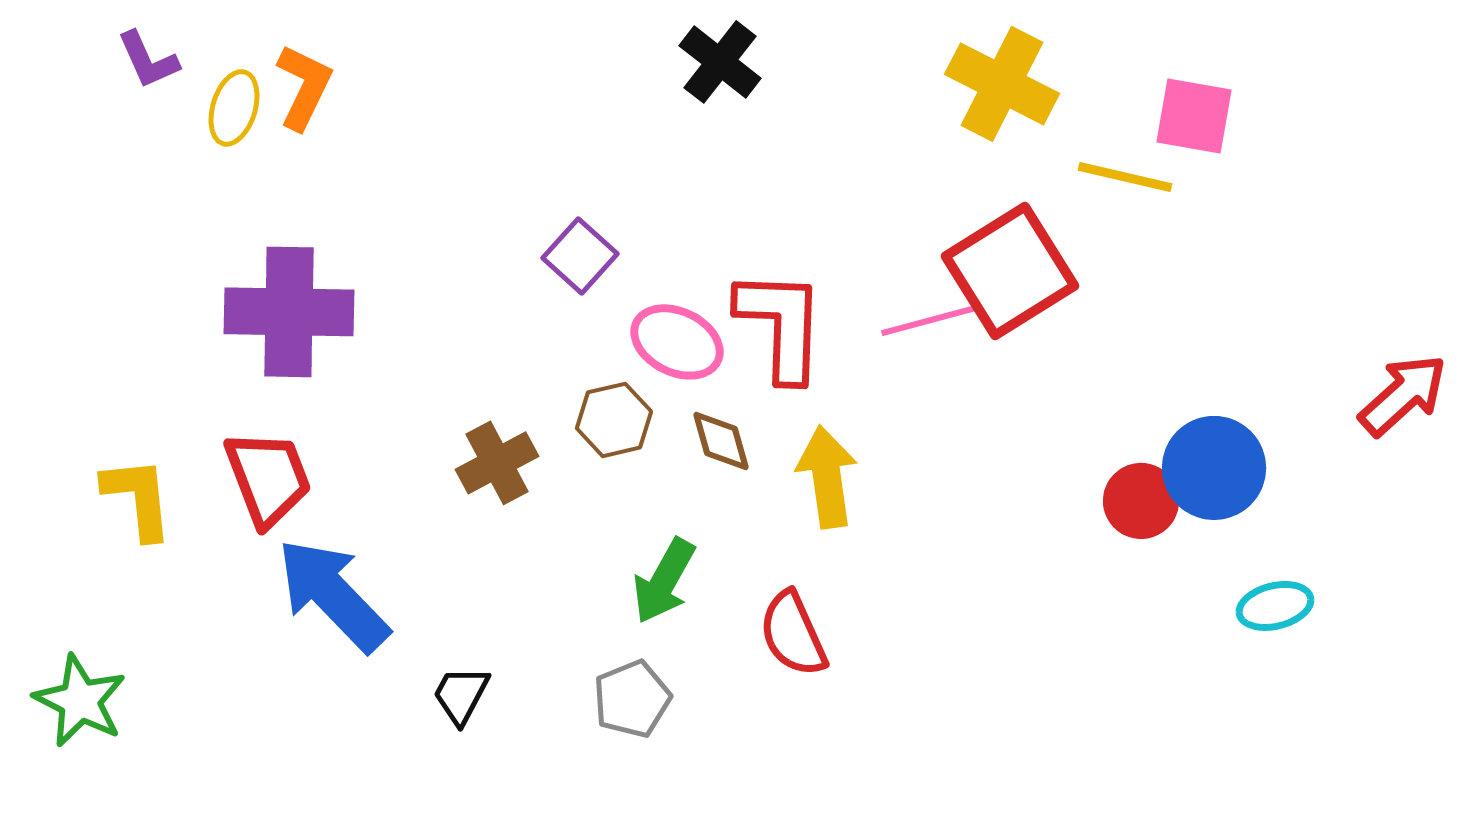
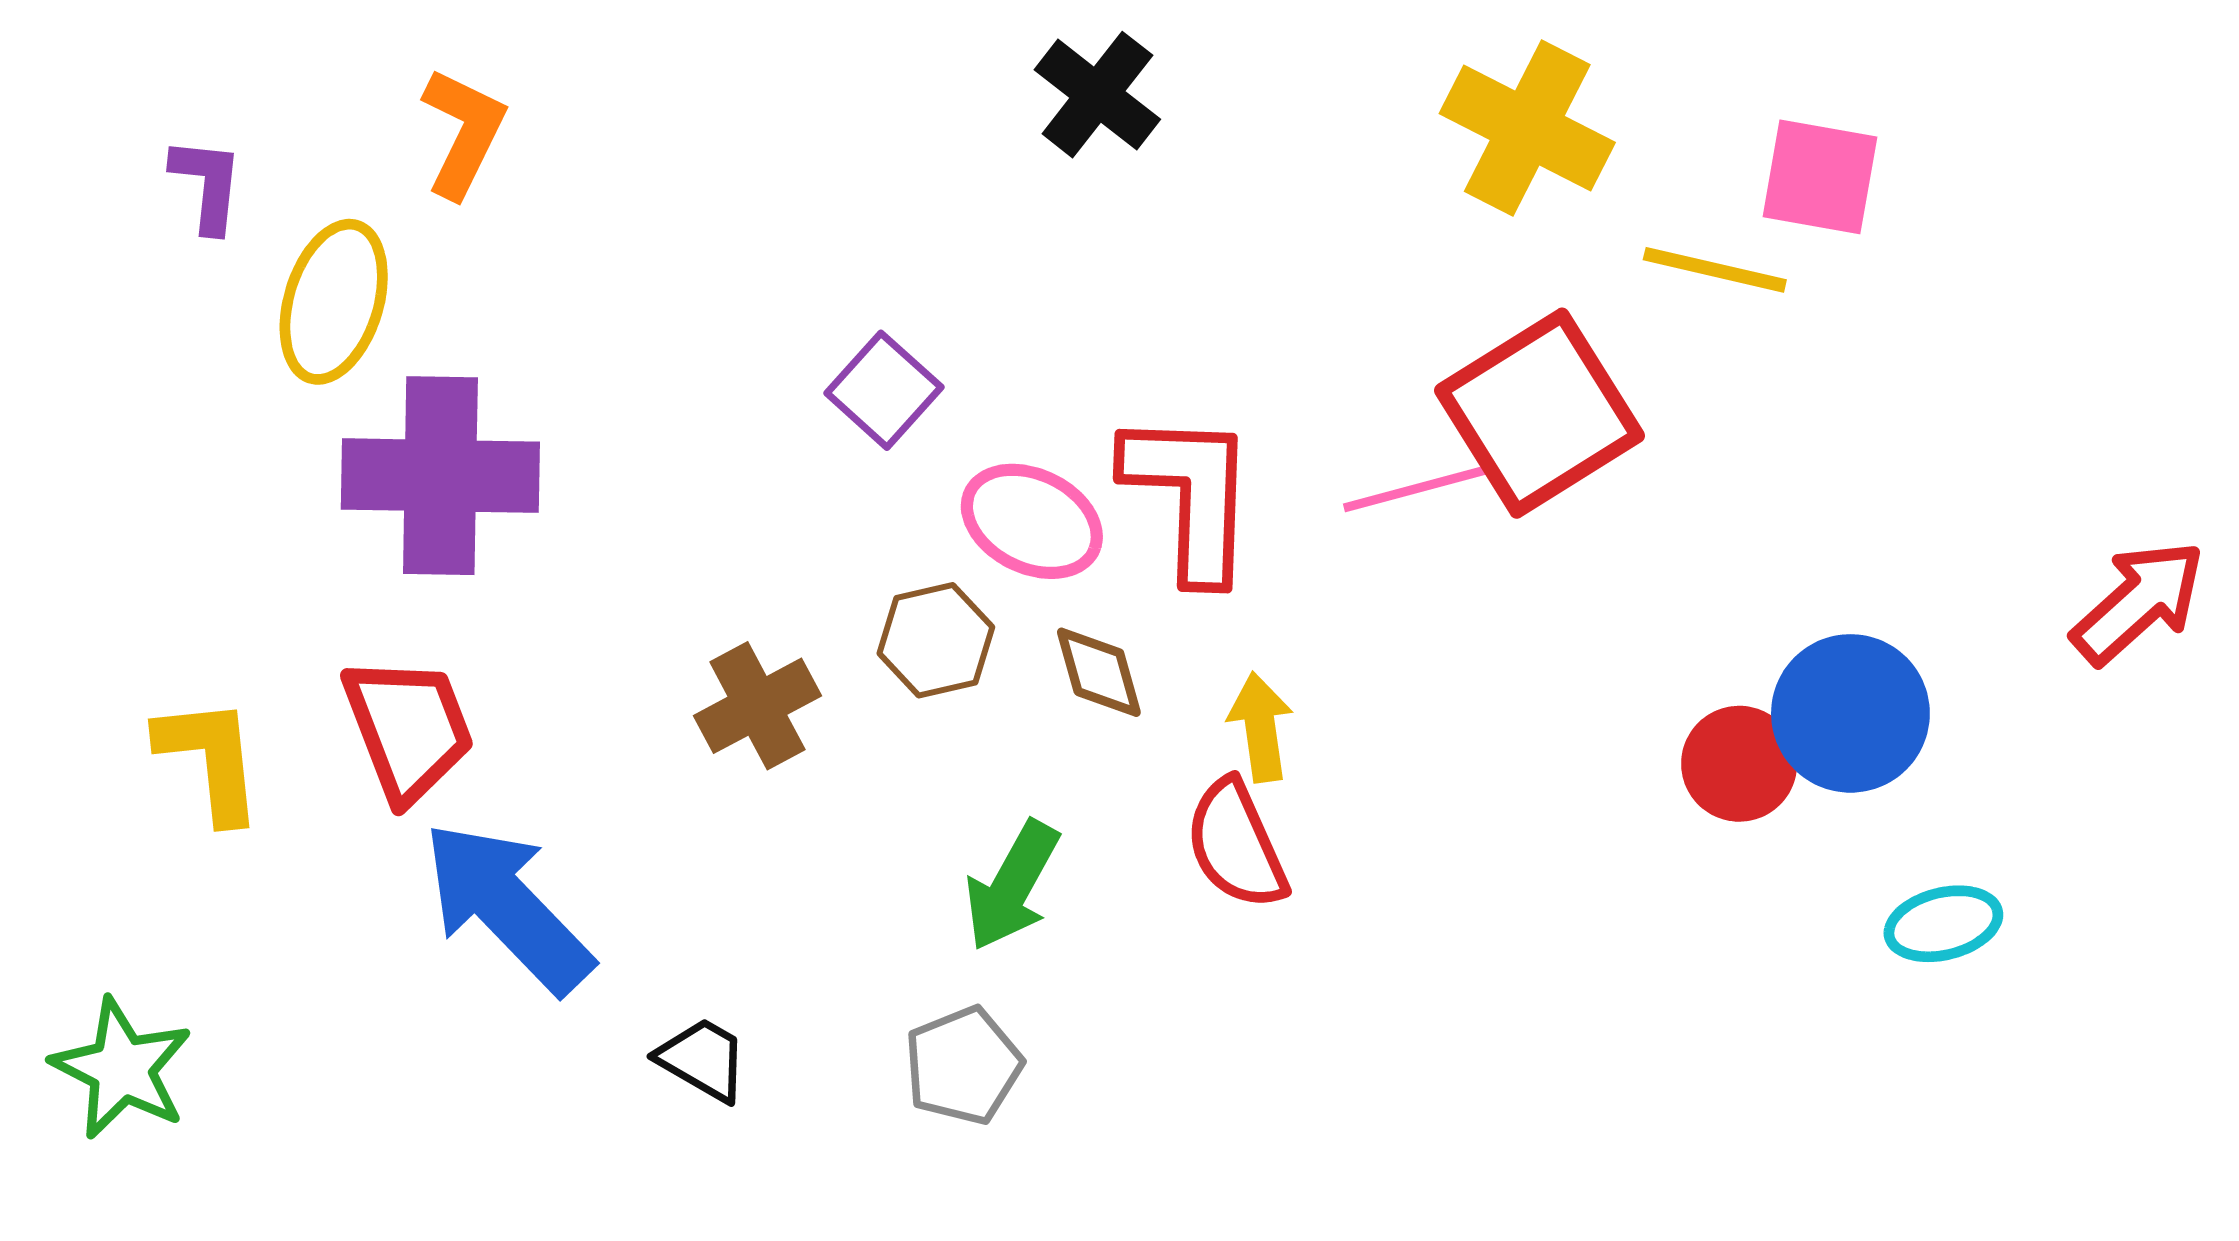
purple L-shape: (148, 60) -> (207, 184), moved, turned -150
yellow ellipse: (234, 108) -> (334, 302), moved, size x1.4
yellow arrow: (827, 477) -> (1261, 727), size x0.7
red semicircle: (793, 634) -> (1236, 845), moved
black trapezoid: (461, 695) -> (703, 1059), turned 92

